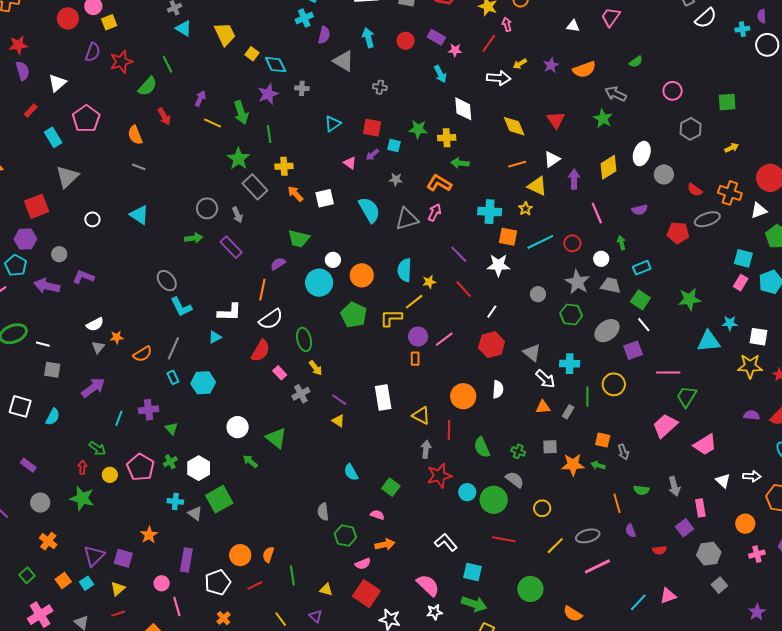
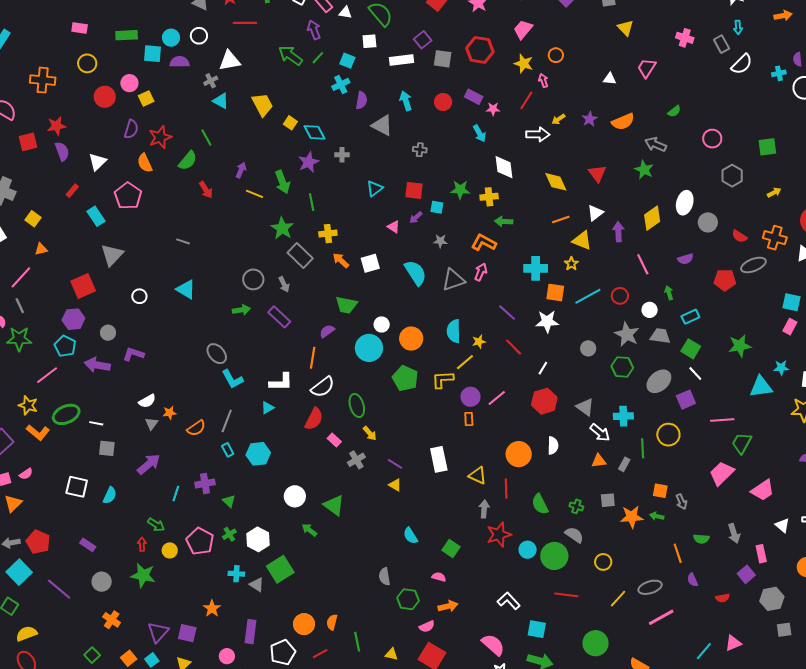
orange semicircle: (135, 135) -> (145, 163), moved
gray square: (719, 585) -> (784, 630), turned 35

